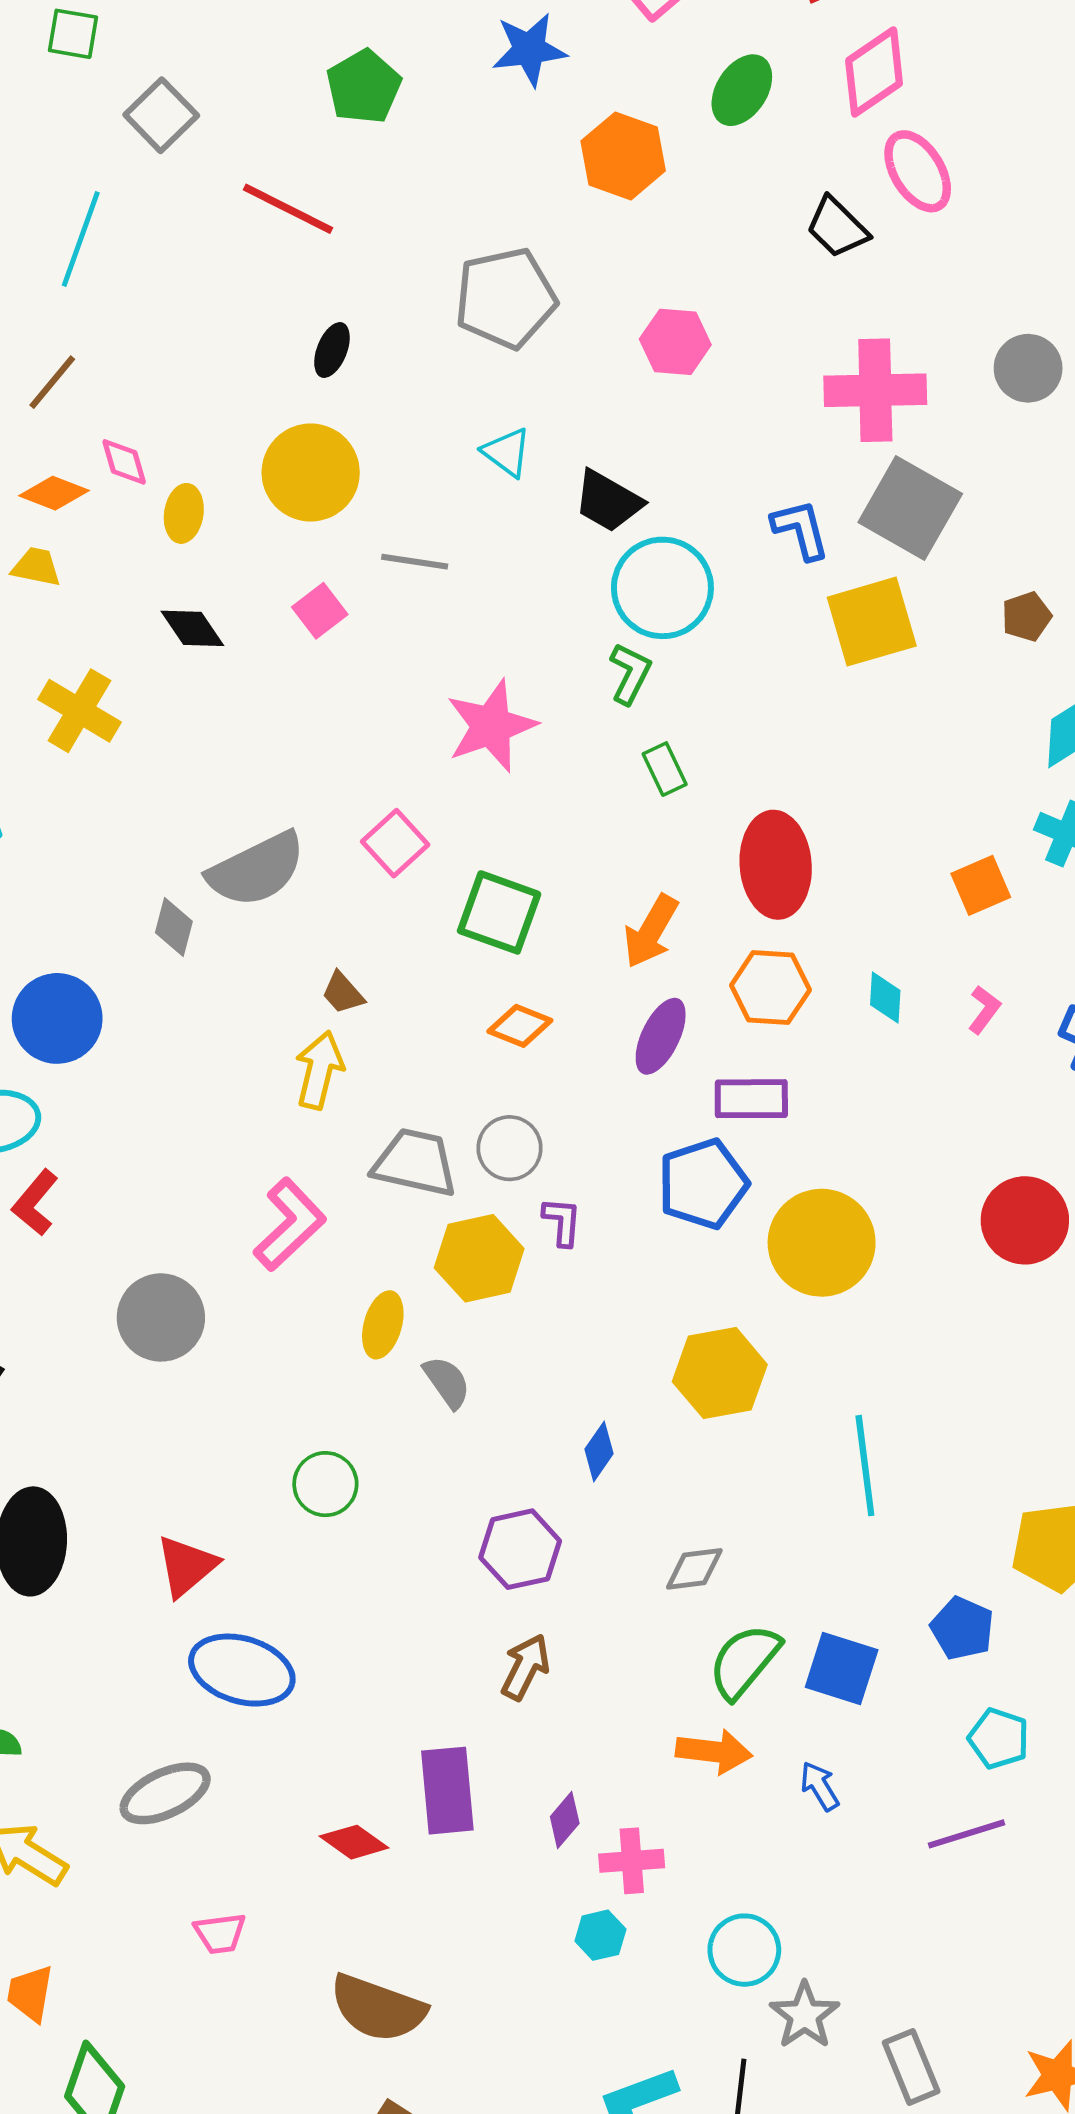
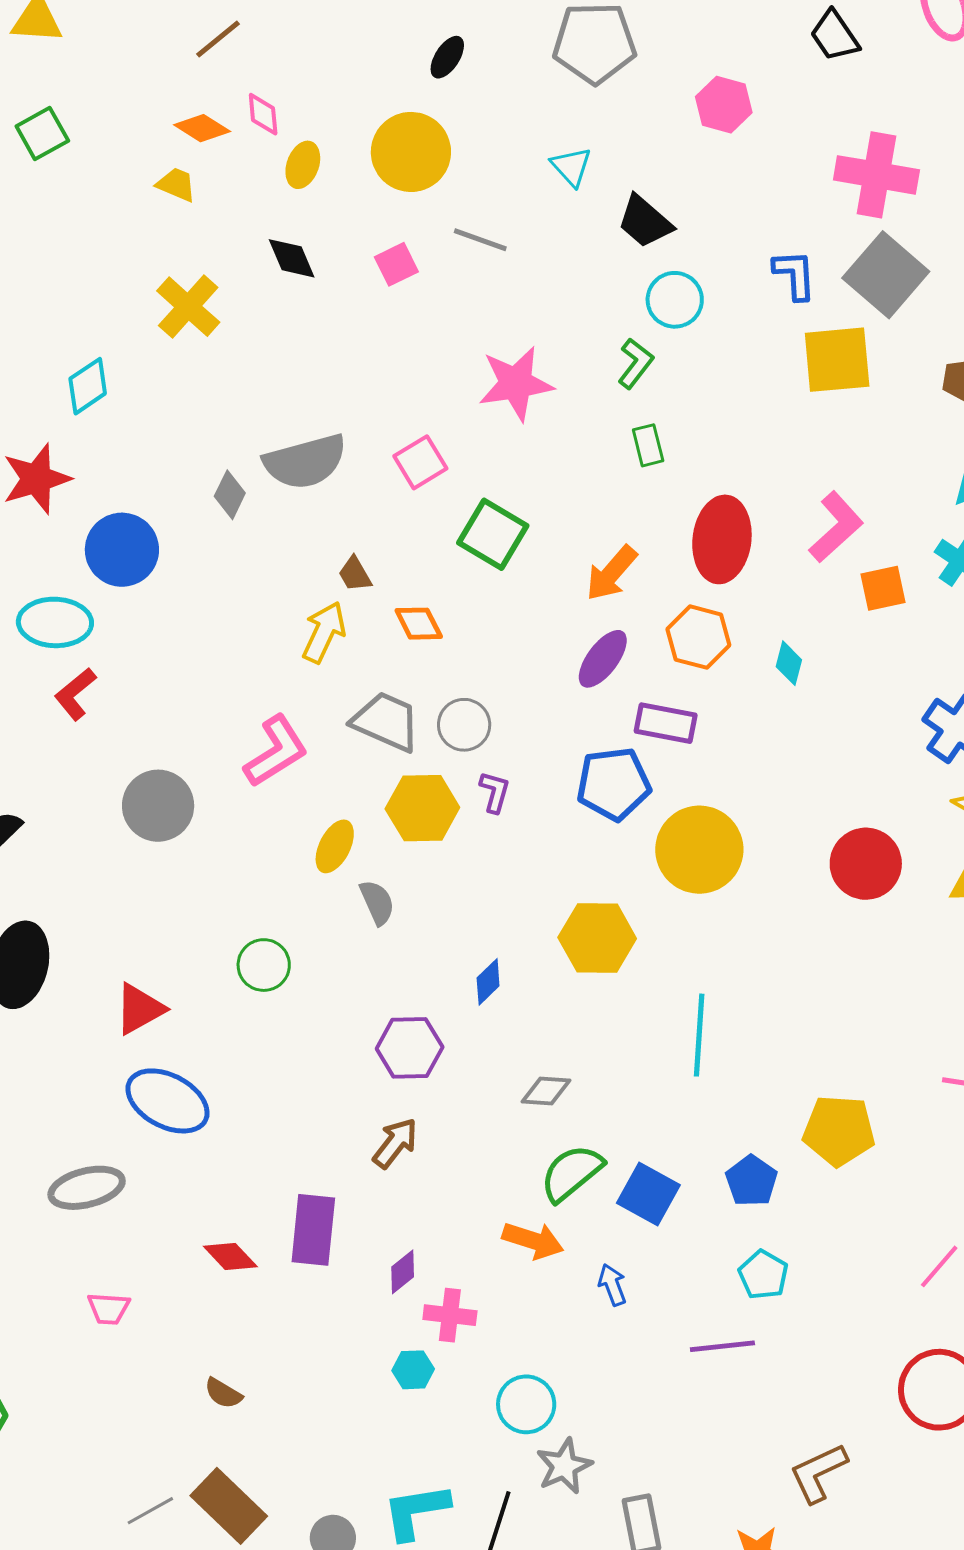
black trapezoid: (837, 227) -> (835, 36), moved
cyan circle: (662, 588) -> (675, 300), size x0.7
pink L-shape: (984, 1010) -> (836, 527), moved, size x1.8
orange diamond: (520, 1026) -> (419, 624), moved, turned 30
brown semicircle: (378, 2008) -> (223, 1393), size x0.5

